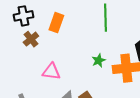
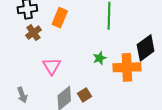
pink triangle: (51, 72) -> (52, 66), turned 48

